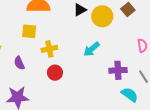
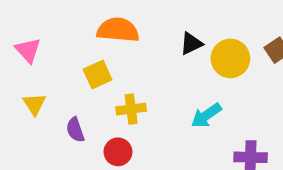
yellow square: (29, 31) -> (98, 74), turned -35
red circle: (55, 73) -> (118, 152), moved

